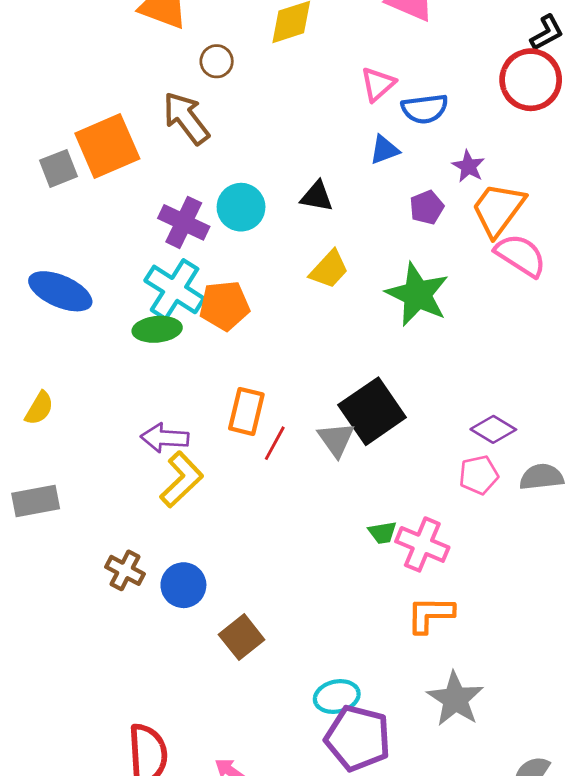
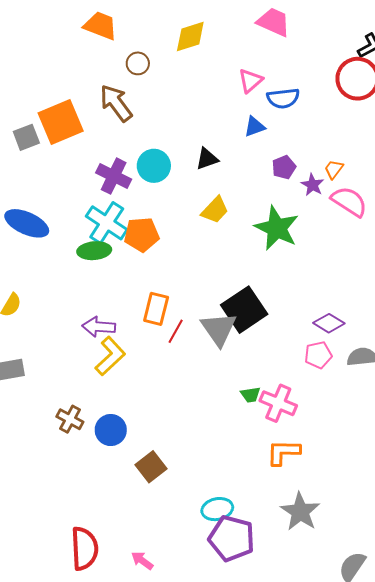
purple star: (468, 166) -> (312, 185), moved
black triangle: (317, 196) -> (207, 159), turned -30
orange trapezoid: (498, 209) -> (334, 169), size x0.5
gray triangle: (336, 439) -> (219, 329), size x1.4

